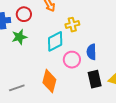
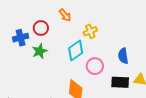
blue semicircle: (91, 52) -> (123, 56), moved
black rectangle: (95, 79) -> (120, 82), turned -66

